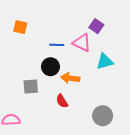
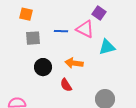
black circle: (50, 67) -> (43, 67), moved
gray square: (31, 87) -> (33, 38), moved

